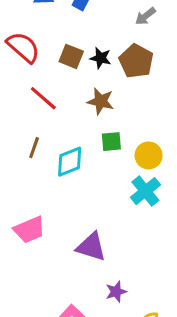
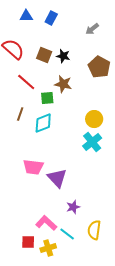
brown pentagon: (136, 61) -> (99, 67), moved
green square: (111, 142) -> (47, 98), moved
pink trapezoid: (29, 230) -> (33, 167), moved, turned 30
purple triangle: (91, 247) -> (57, 178), turned 30

